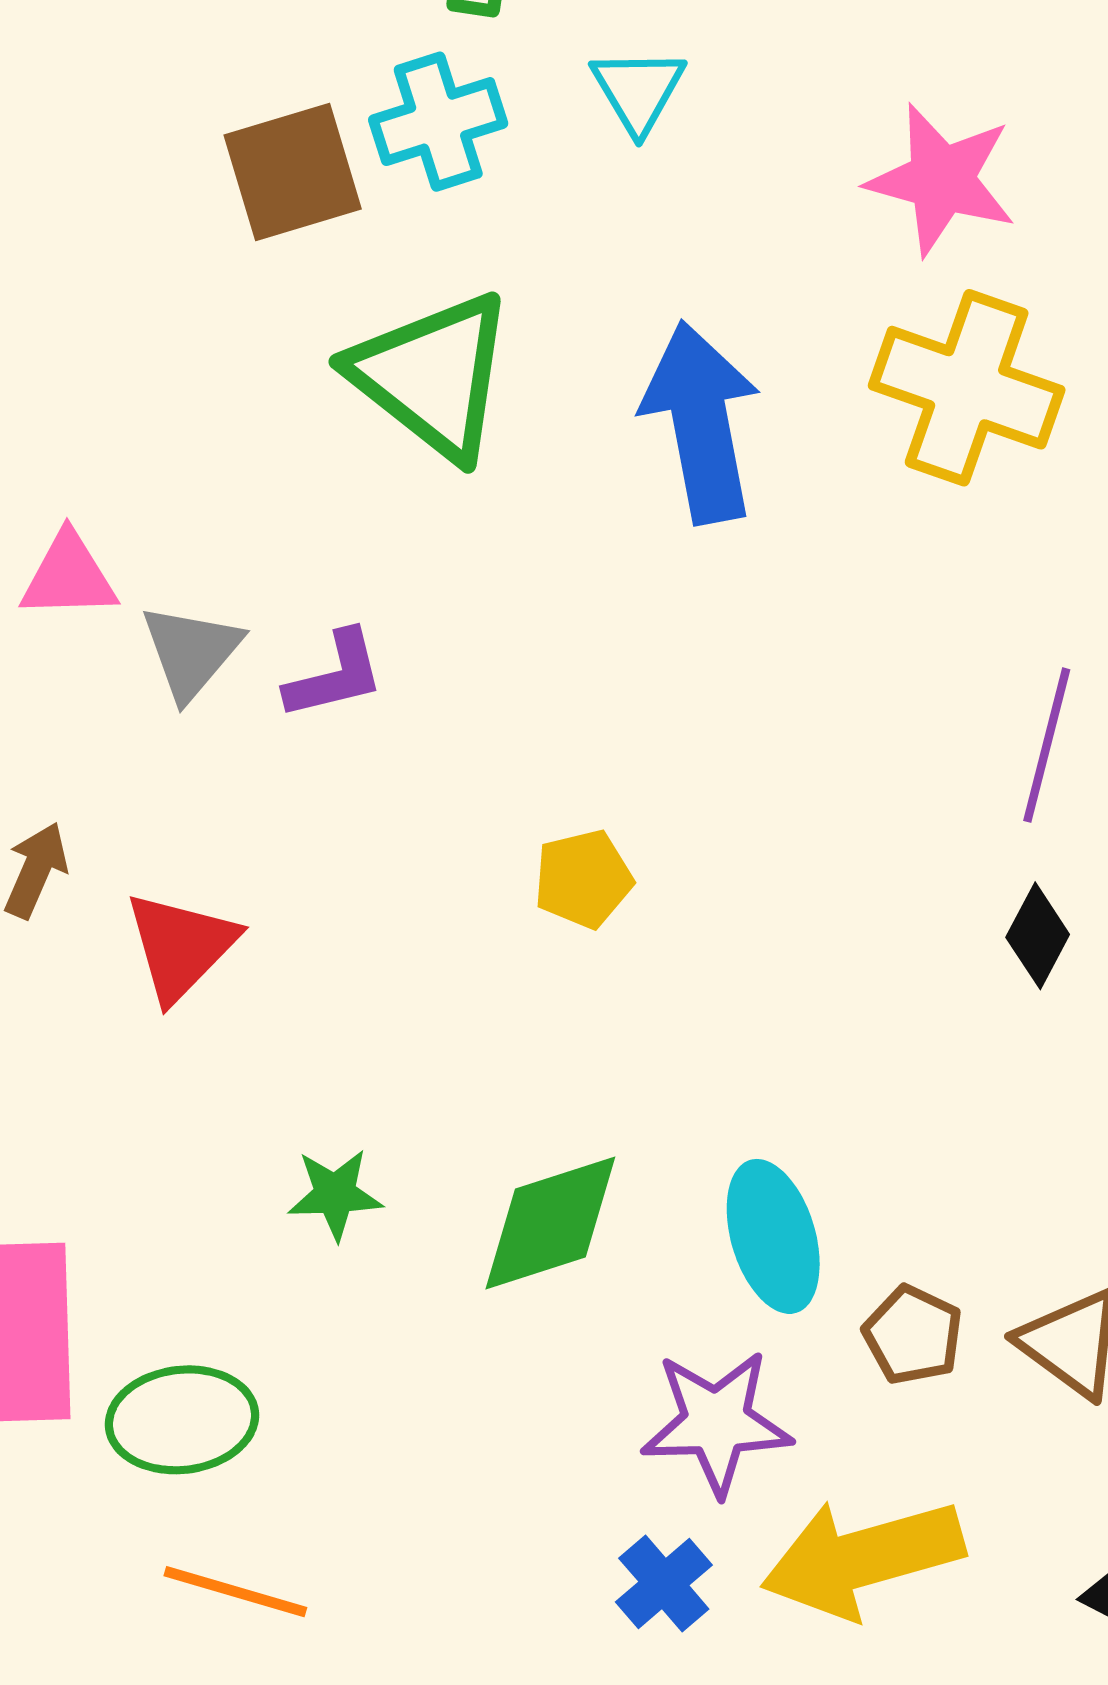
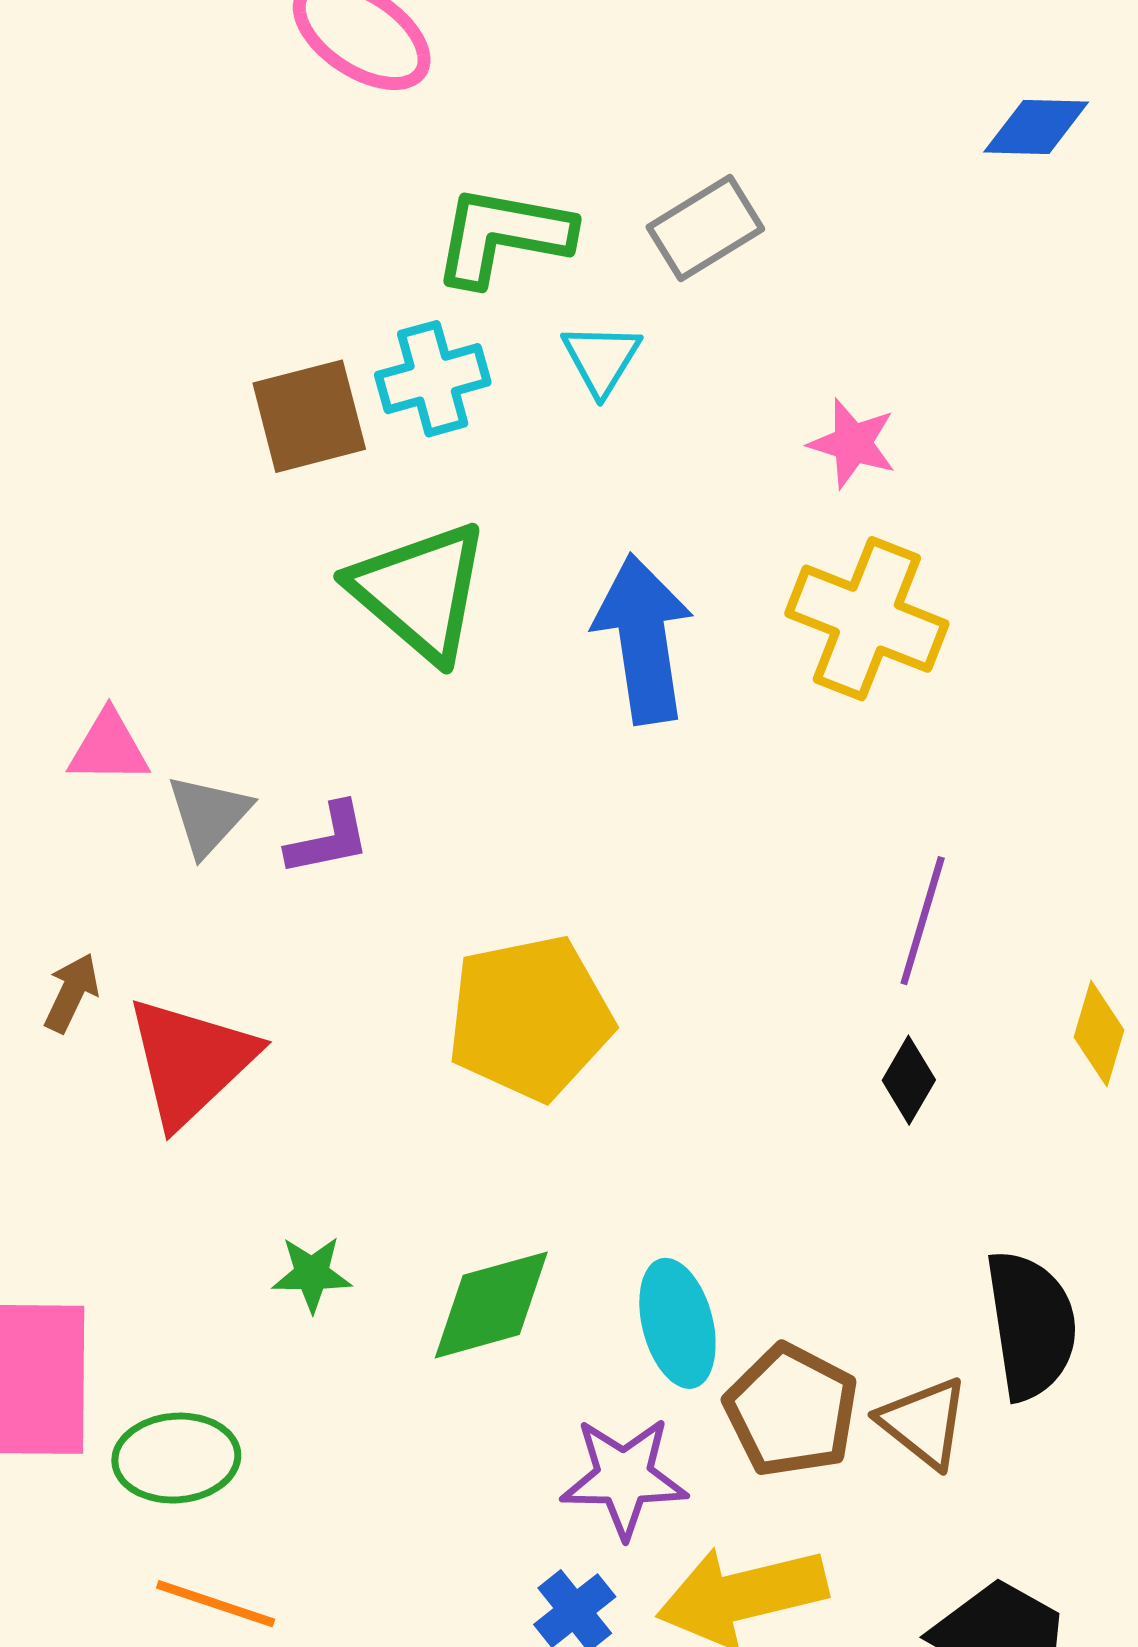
pink star: (942, 180) -> (853, 443), size x0.7
yellow pentagon: (583, 879) -> (530, 1018), size x2.0
red triangle: (181, 946) -> (191, 1061), size x1.4
brown pentagon: (913, 1335) -> (791, 1410), size x1.6

